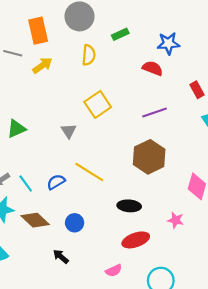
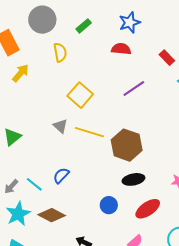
brown hexagon: (149, 157) -> (127, 145), moved
yellow line: (89, 172) -> (89, 132), moved
blue circle: (75, 223) -> (109, 205), moved

